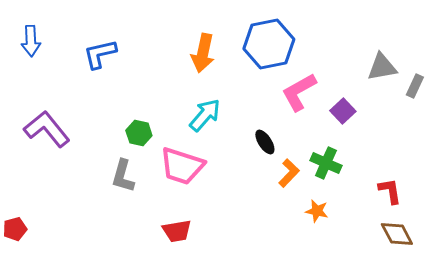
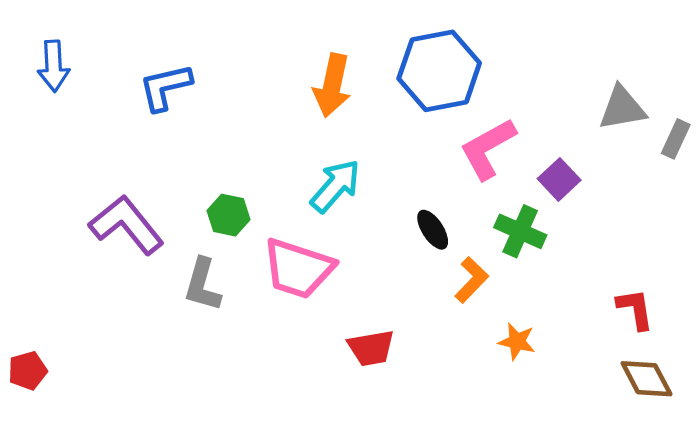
purple L-shape: (47, 129) -> (126, 225), moved
green cross: (326, 163) -> (520, 231), moved
red trapezoid: (177, 231) -> (371, 348), moved

